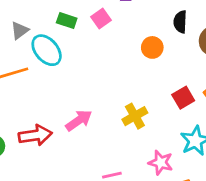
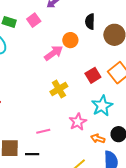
pink arrow: (79, 120) -> (54, 53), moved
pink star: (161, 163) -> (78, 122), turned 30

